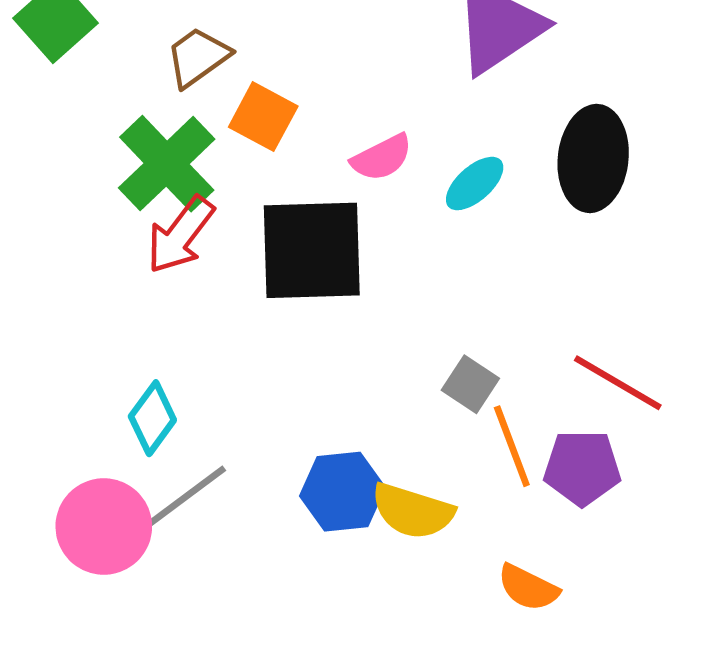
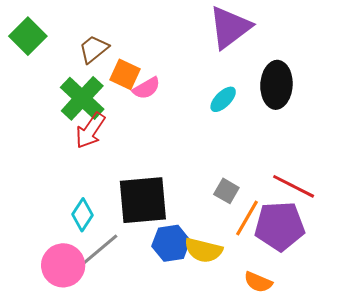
pink semicircle: (382, 158) -> (146, 88), moved
black square: (312, 250) -> (143, 200), moved
orange line: (512, 446) -> (247, 218), turned 54
purple pentagon: (582, 468) -> (280, 226), size x1.4

